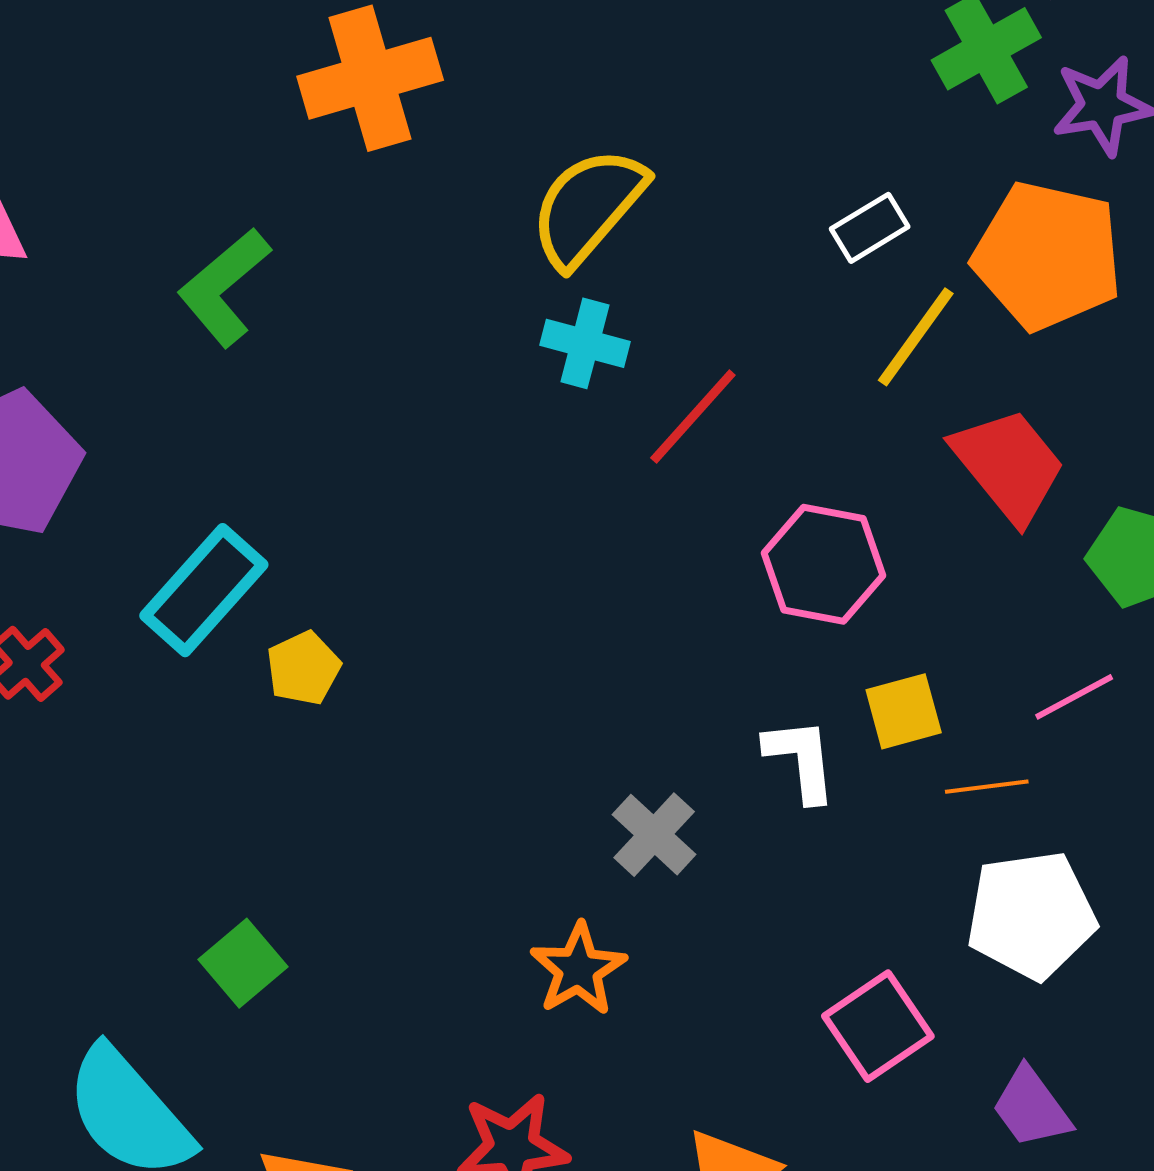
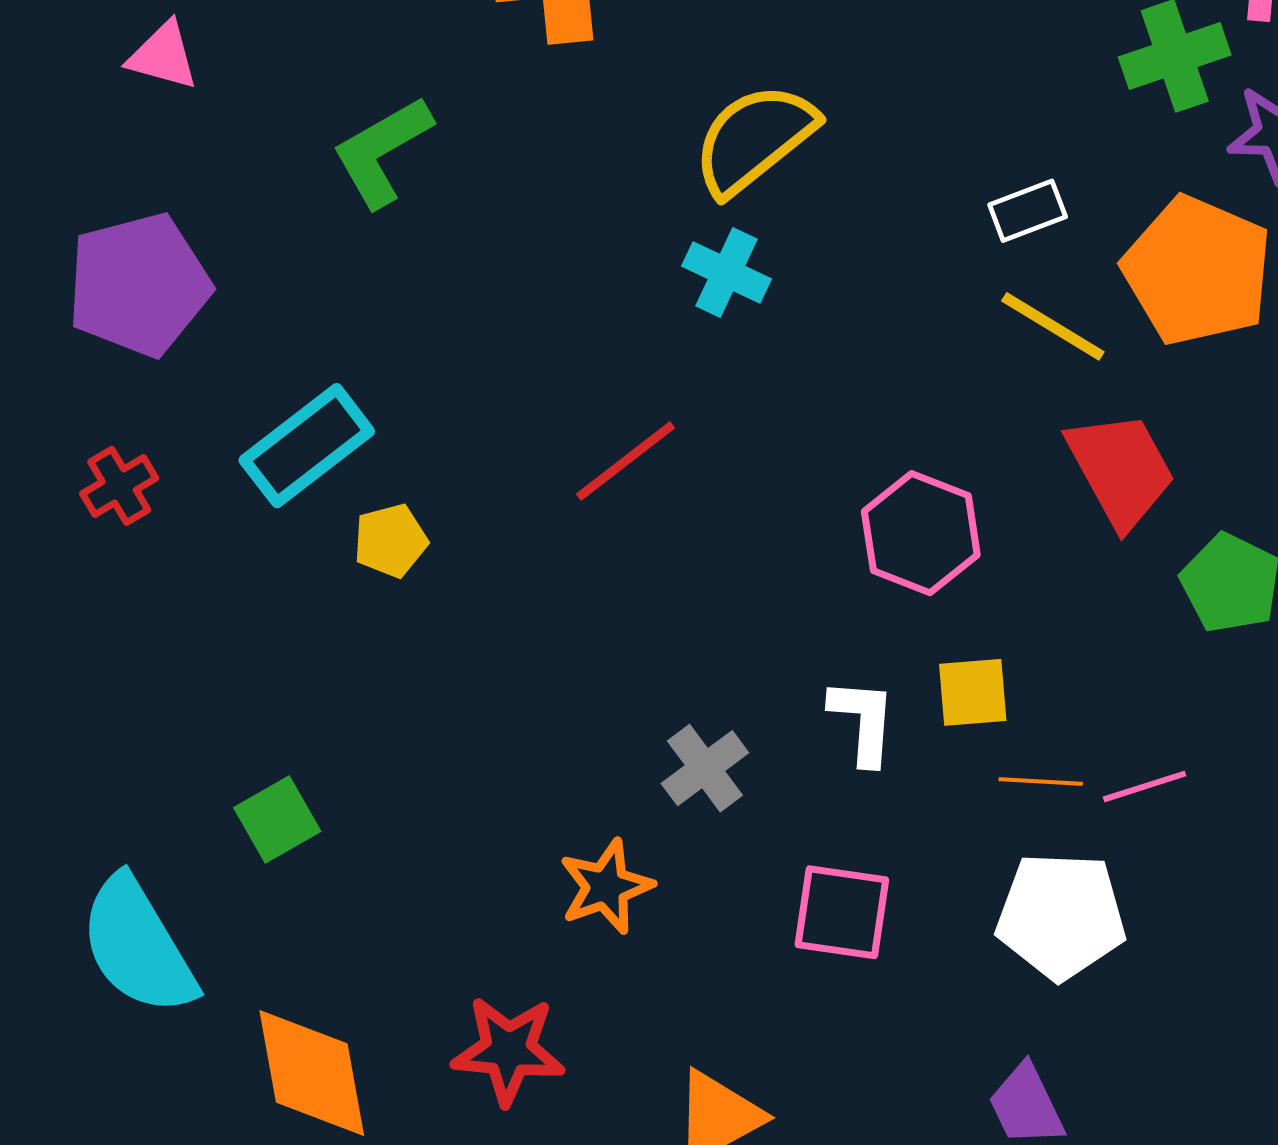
yellow line: (916, 337) -> (1053, 326), turned 75
red line: (693, 416) -> (625, 461), moved
pink line: (1074, 697) -> (1145, 786), moved
pink square: (878, 1026) -> (842, 912), moved, turned 32

